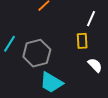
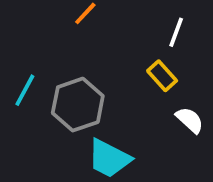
yellow rectangle: (82, 41) -> (162, 76), turned -35

